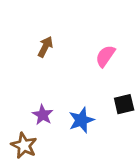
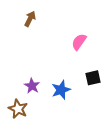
brown arrow: (45, 47) -> (30, 19), moved

